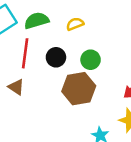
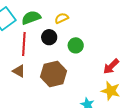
black circle: (56, 57) -> (49, 37), moved
brown hexagon: (79, 89) -> (54, 74), moved

